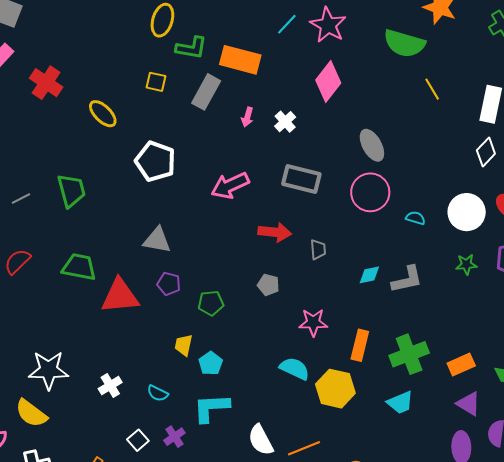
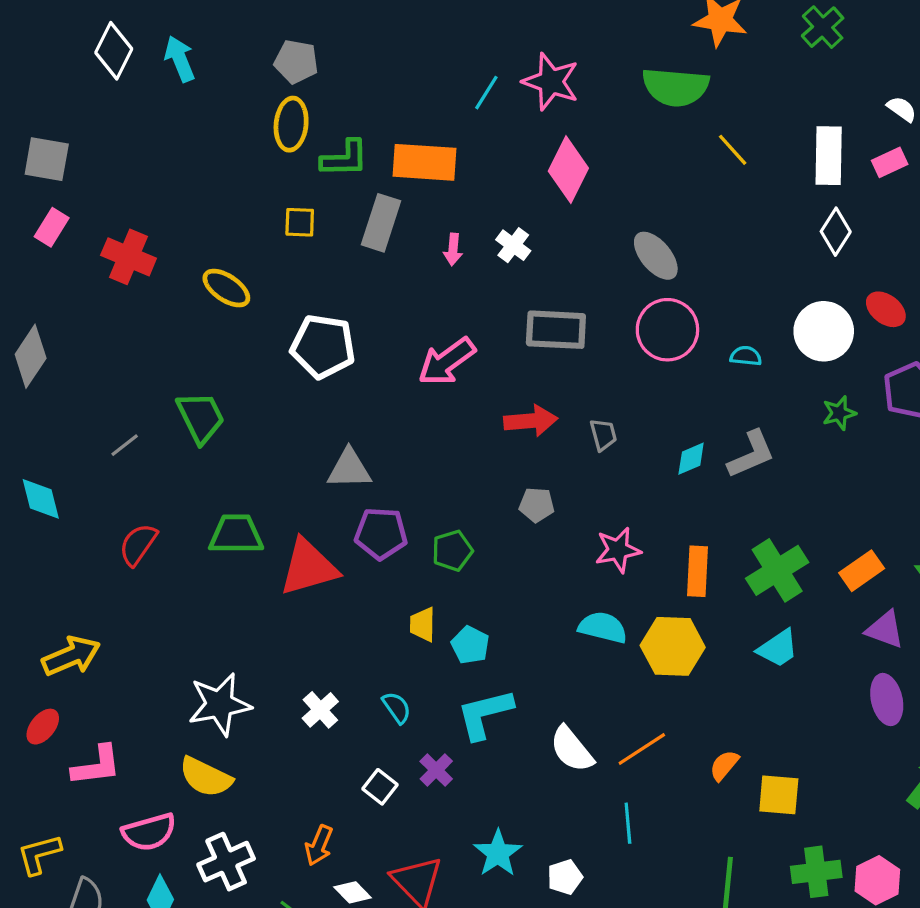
purple pentagon: (169, 284) -> (381, 533), size x1.4
cyan semicircle: (158, 393) -> (397, 708), turned -140

